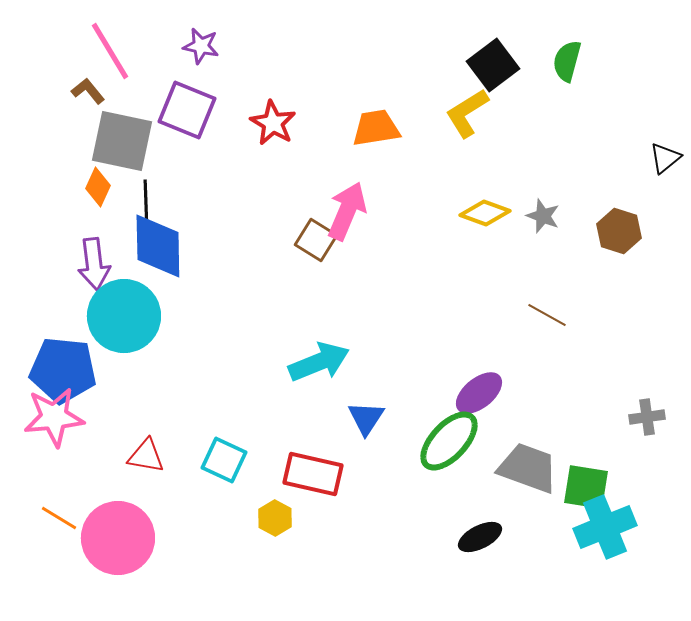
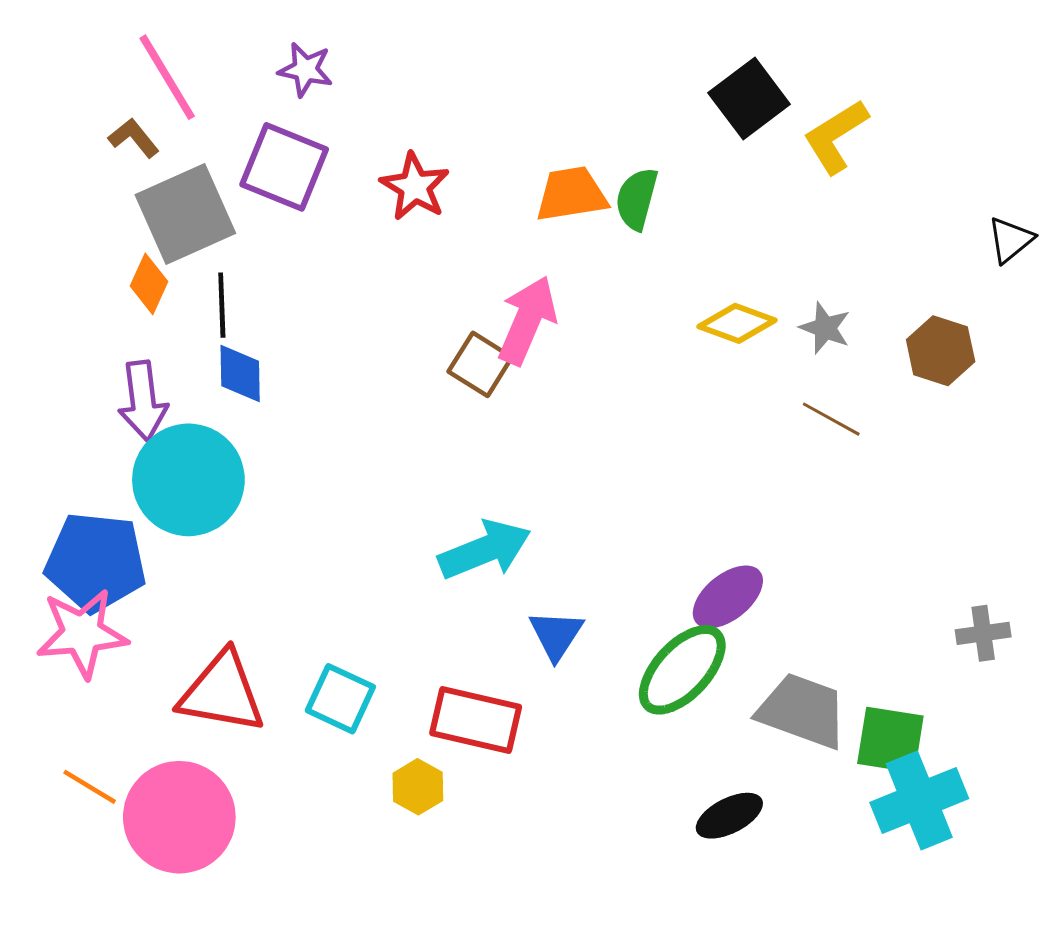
green semicircle: (567, 61) -> (637, 199), moved
yellow L-shape: (467, 113) -> (836, 136), moved
gray square: (122, 141) -> (185, 214), turned -36
blue diamond: (158, 246) -> (240, 373), size x0.6
brown line: (547, 315) -> (831, 419), moved
red triangle: (146, 456) -> (222, 693), size x1.6

